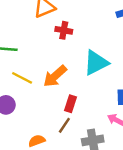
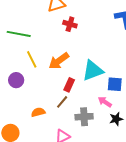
cyan triangle: (96, 63) -> (93, 71), moved
yellow line: (22, 78) -> (32, 59), turned 30

